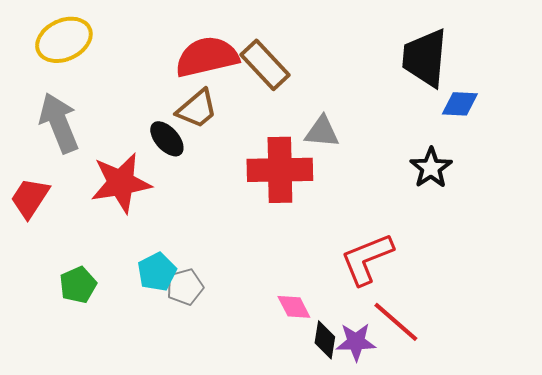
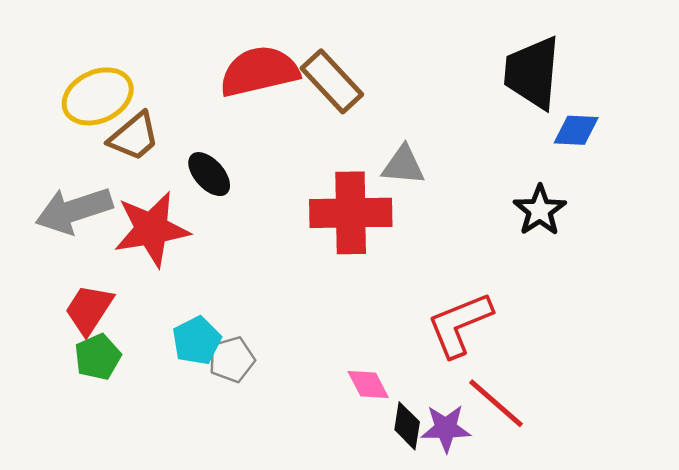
yellow ellipse: (64, 40) -> (98, 96), moved
brown trapezoid: (197, 109) -> (134, 137), moved
gray arrow: (59, 123) -> (74, 210), moved, turned -86
red trapezoid: (30, 198) -> (89, 309), moved

